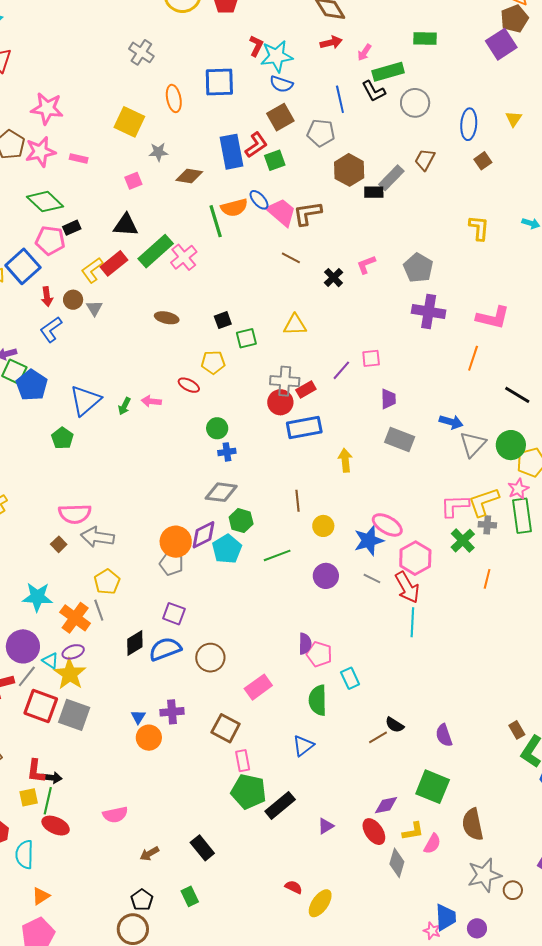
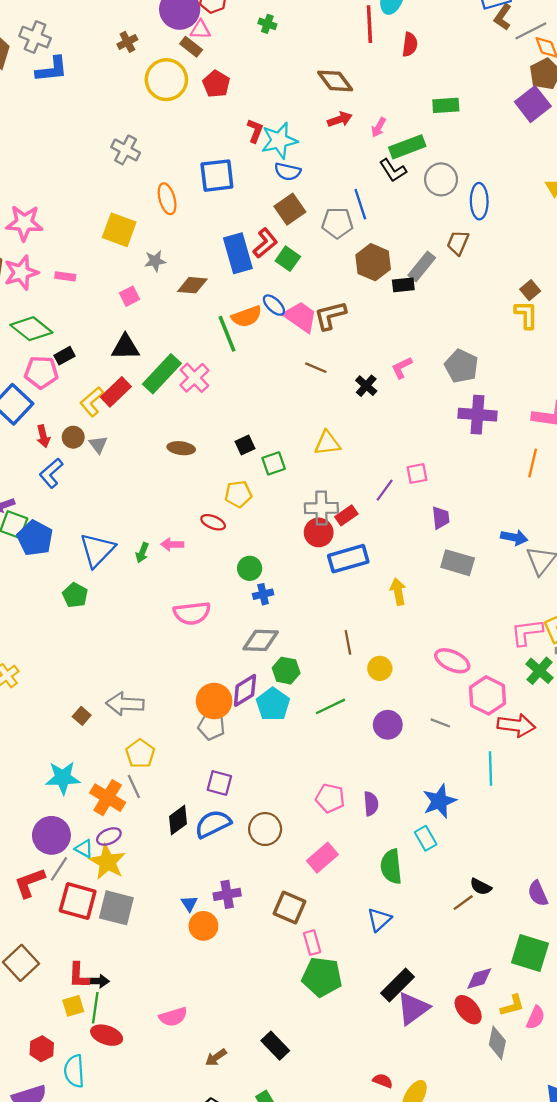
blue line: (340, 99) -> (360, 204), moved
blue ellipse: (469, 124) -> (479, 201), moved
green square: (275, 160) -> (288, 259), turned -30
brown square: (483, 161) -> (530, 290), moved
pink semicircle: (75, 514) -> (192, 613), moved
blue star: (369, 541) -> (439, 801), moved
red arrow: (407, 587) -> (516, 725), moved, turned -48
pink pentagon: (319, 654) -> (330, 798), moved
black rectangle: (280, 805) -> (397, 985), moved
purple triangle: (326, 826) -> (413, 1008), size x1.8

